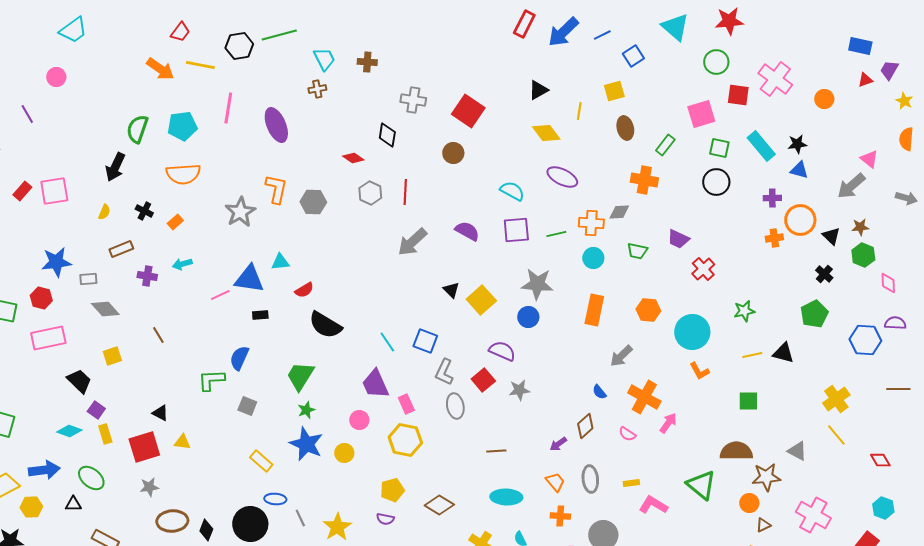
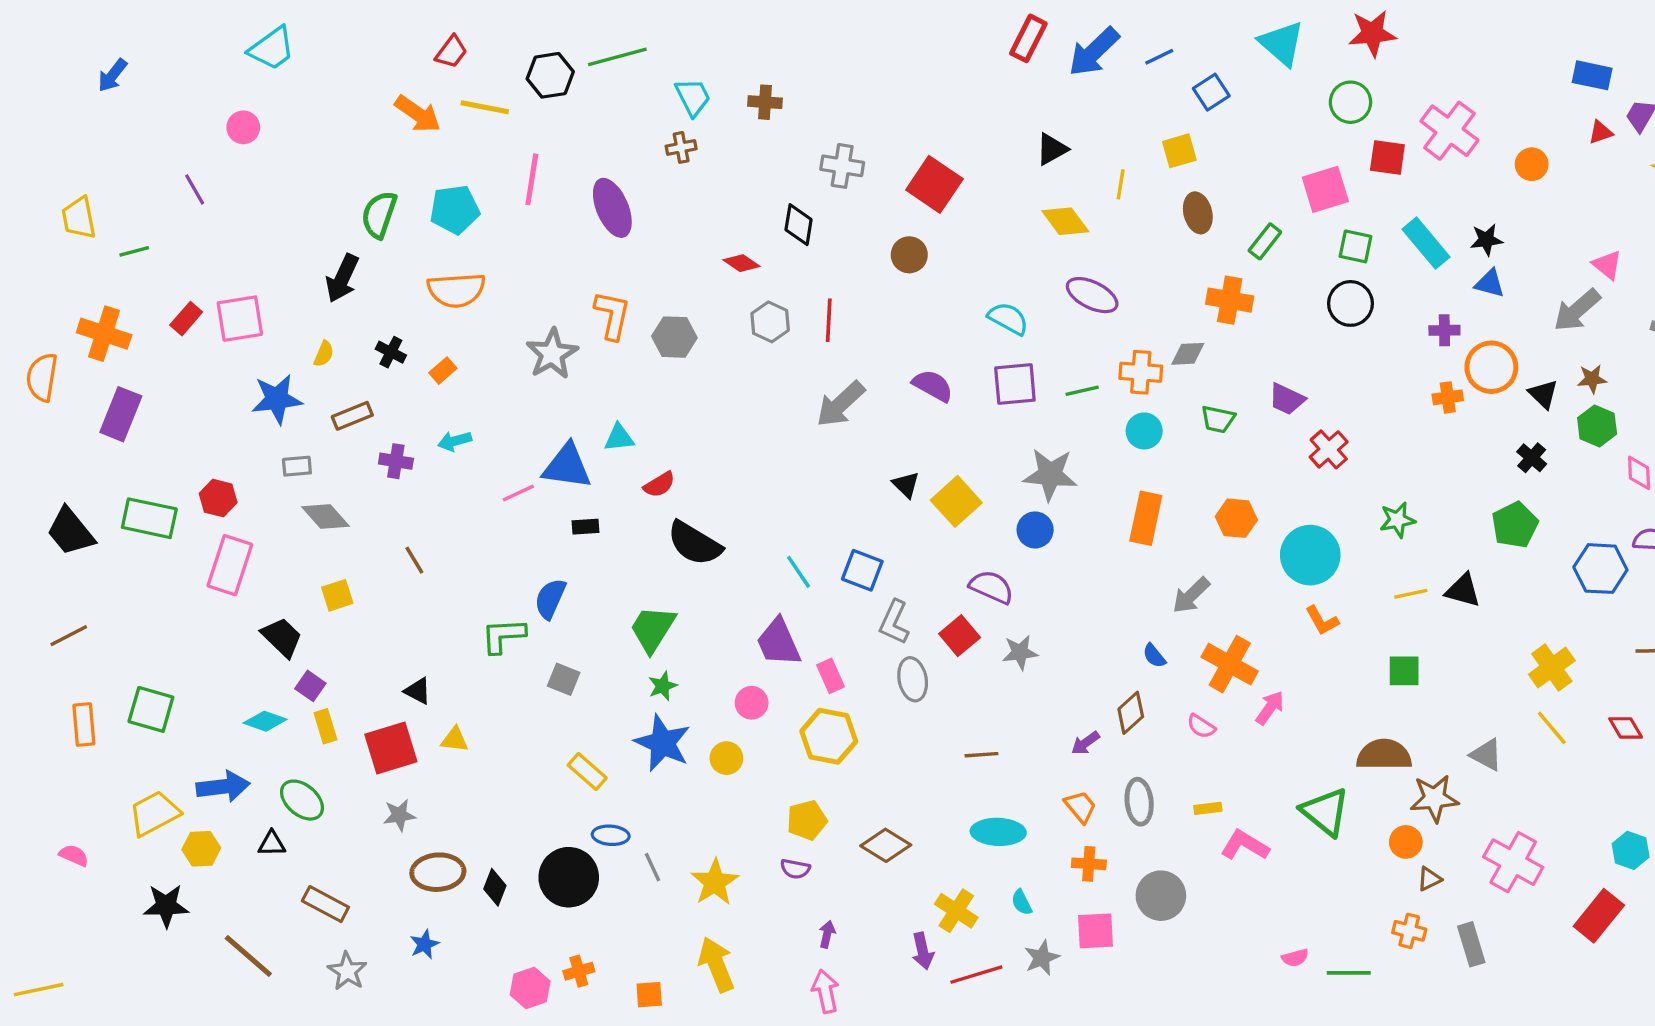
blue star: (56, 262) -> (277, 399), moved
pink rectangle: (48, 338) -> (230, 565), turned -60
red diamond: (880, 460) -> (1626, 728), moved

